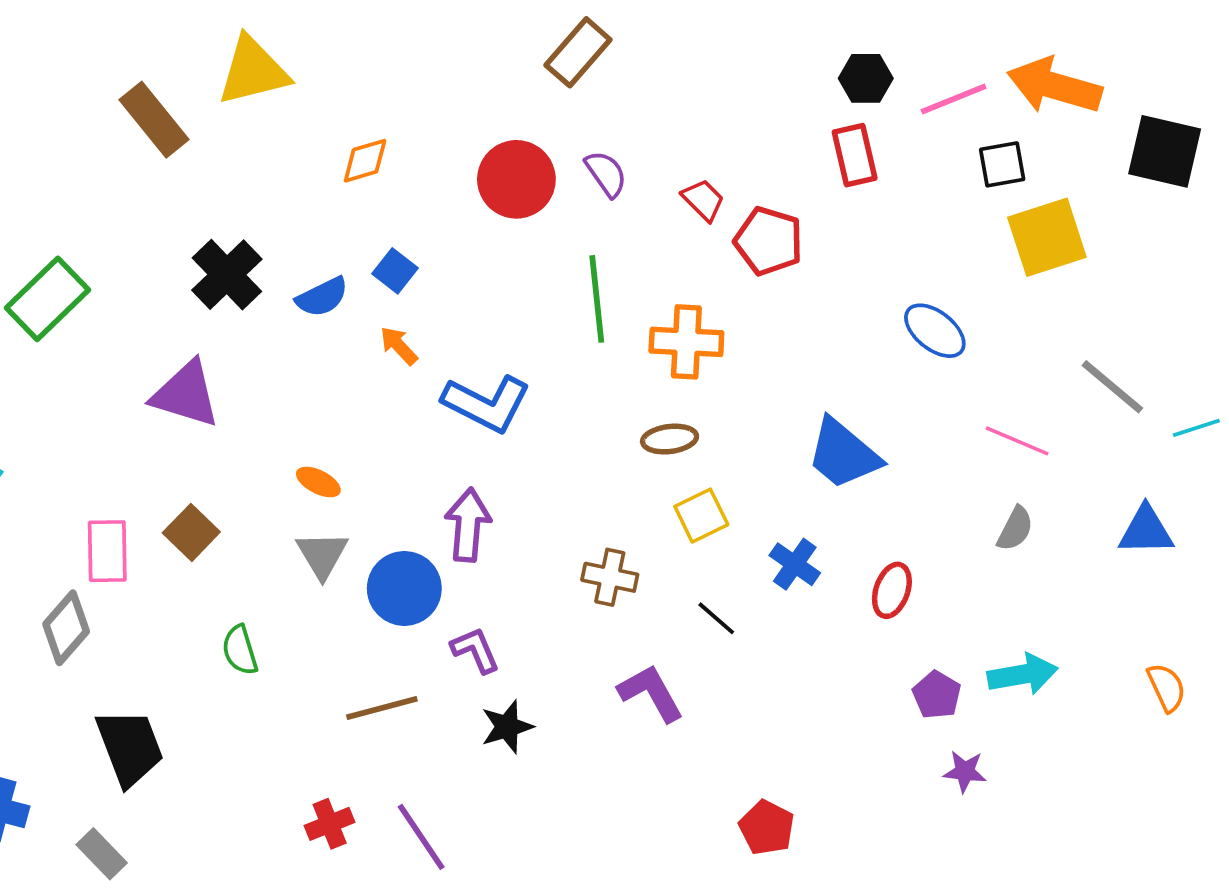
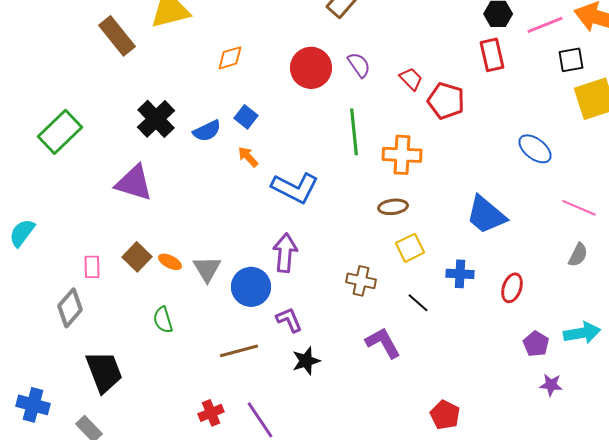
orange ellipse: (318, 482) -> (170, 262), moved
pink rectangle: (107, 551) -> (92, 267), size x0.7
blue cross: (795, 564) -> (460, 274), turned -32

